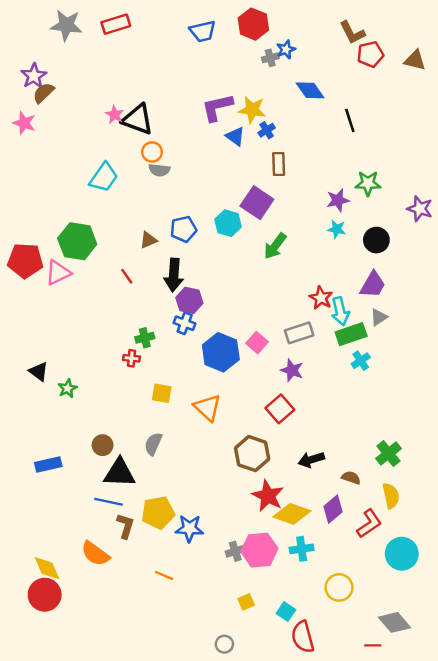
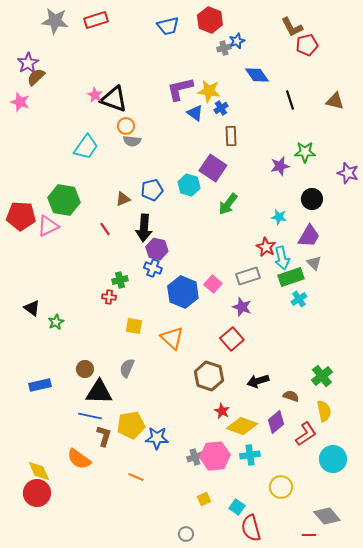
brown triangle: (415, 60) -> (335, 101), moved
cyan star: (337, 229) -> (279, 217), moved
gray triangle: (379, 317) -> (314, 263), turned -42
red star: (268, 496) -> (222, 411), size x0.6

